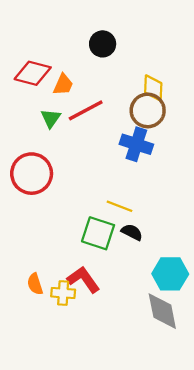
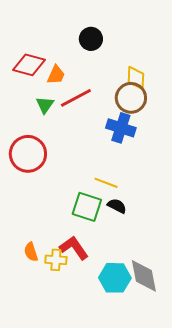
cyan hexagon: (170, 274) -> (115, 278), moved

